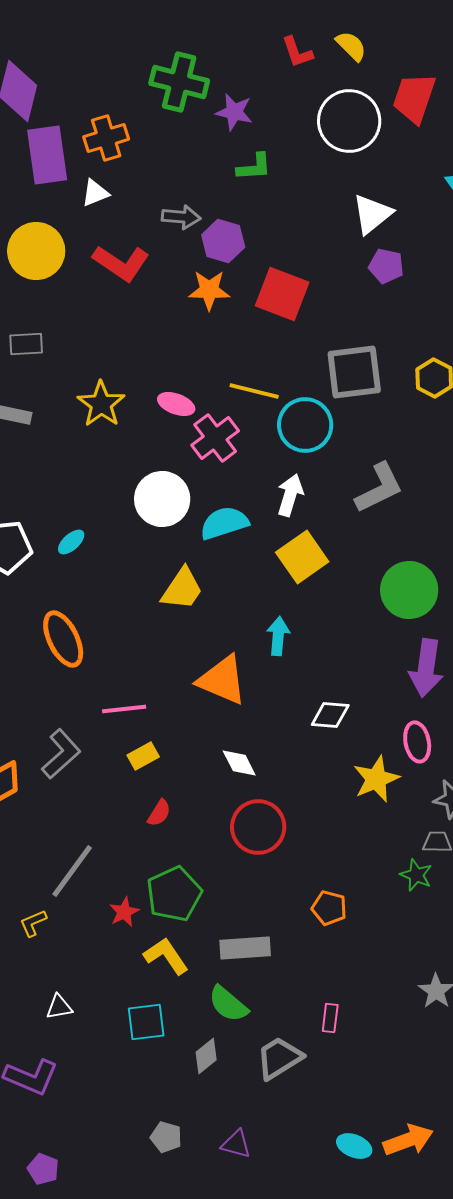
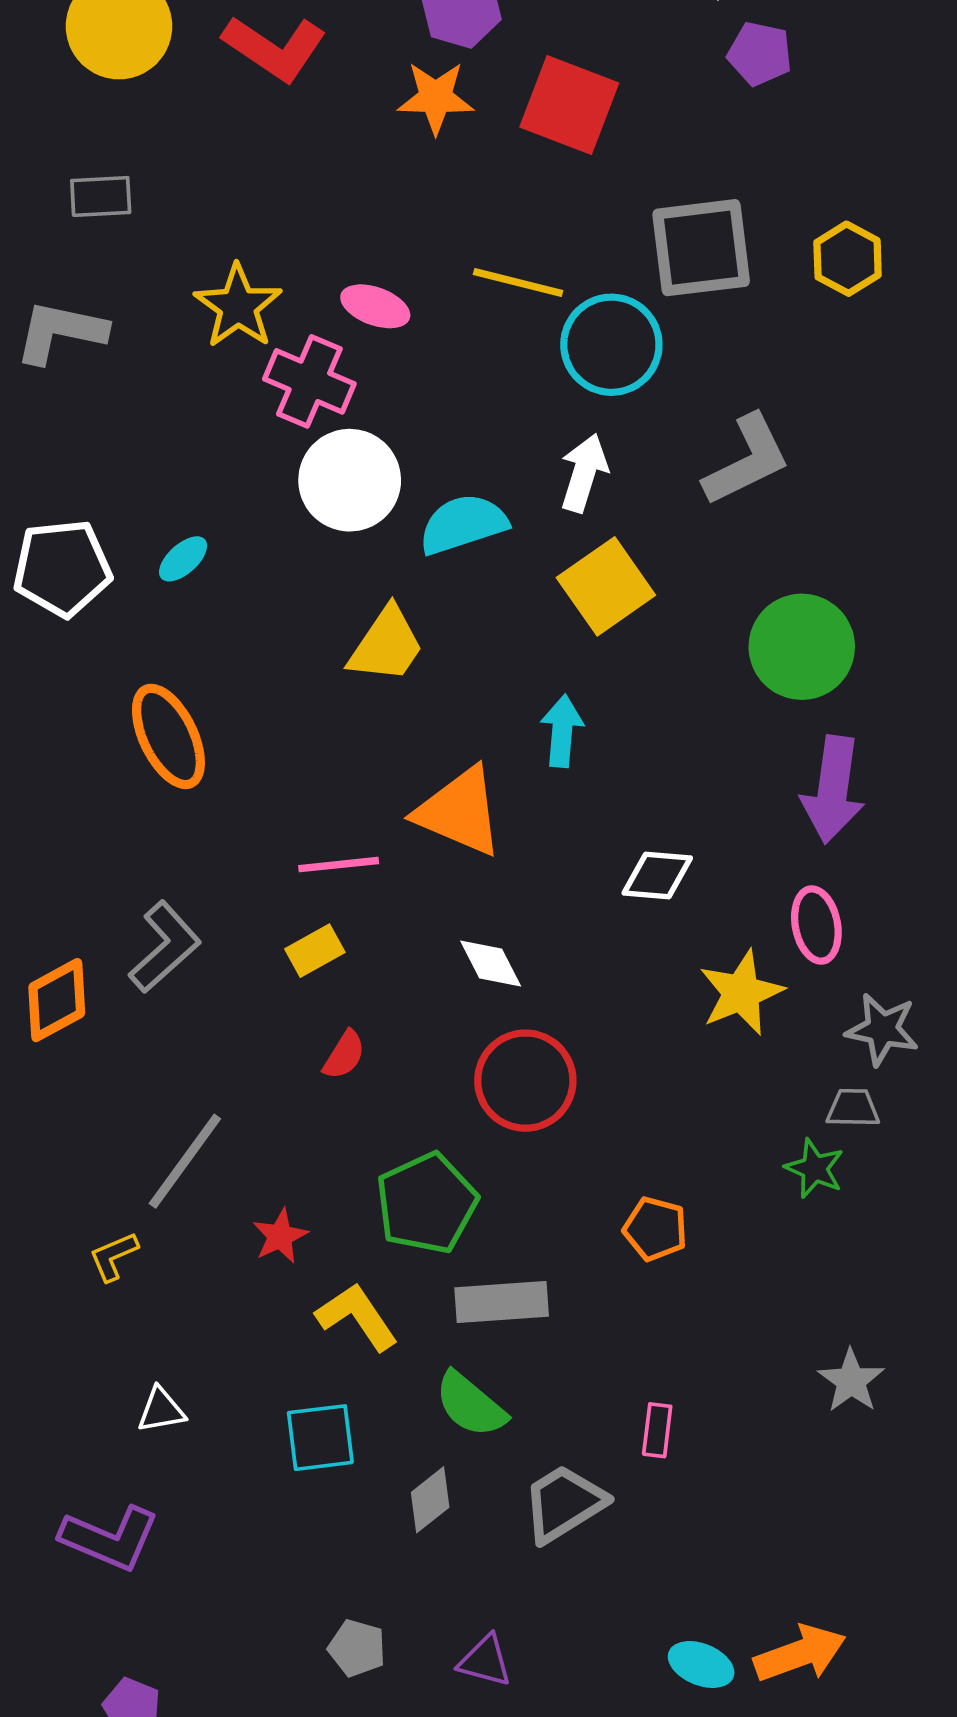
pink cross: (215, 438) -> (309, 381), moved, turned -30
pink line: (124, 709) -> (339, 865), moved
green pentagon: (174, 894) -> (427, 1203), moved

